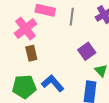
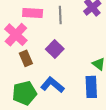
purple square: (87, 51) -> (55, 49), moved

